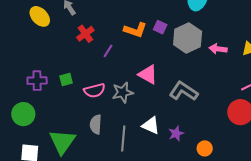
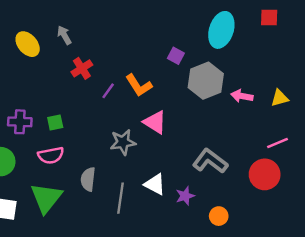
purple square: (160, 27) -> (176, 56), moved
orange L-shape: (135, 30) -> (139, 85), moved, turned 35
pink semicircle: (94, 90) -> (51, 155), moved
gray L-shape: (184, 91) -> (210, 161), moved

